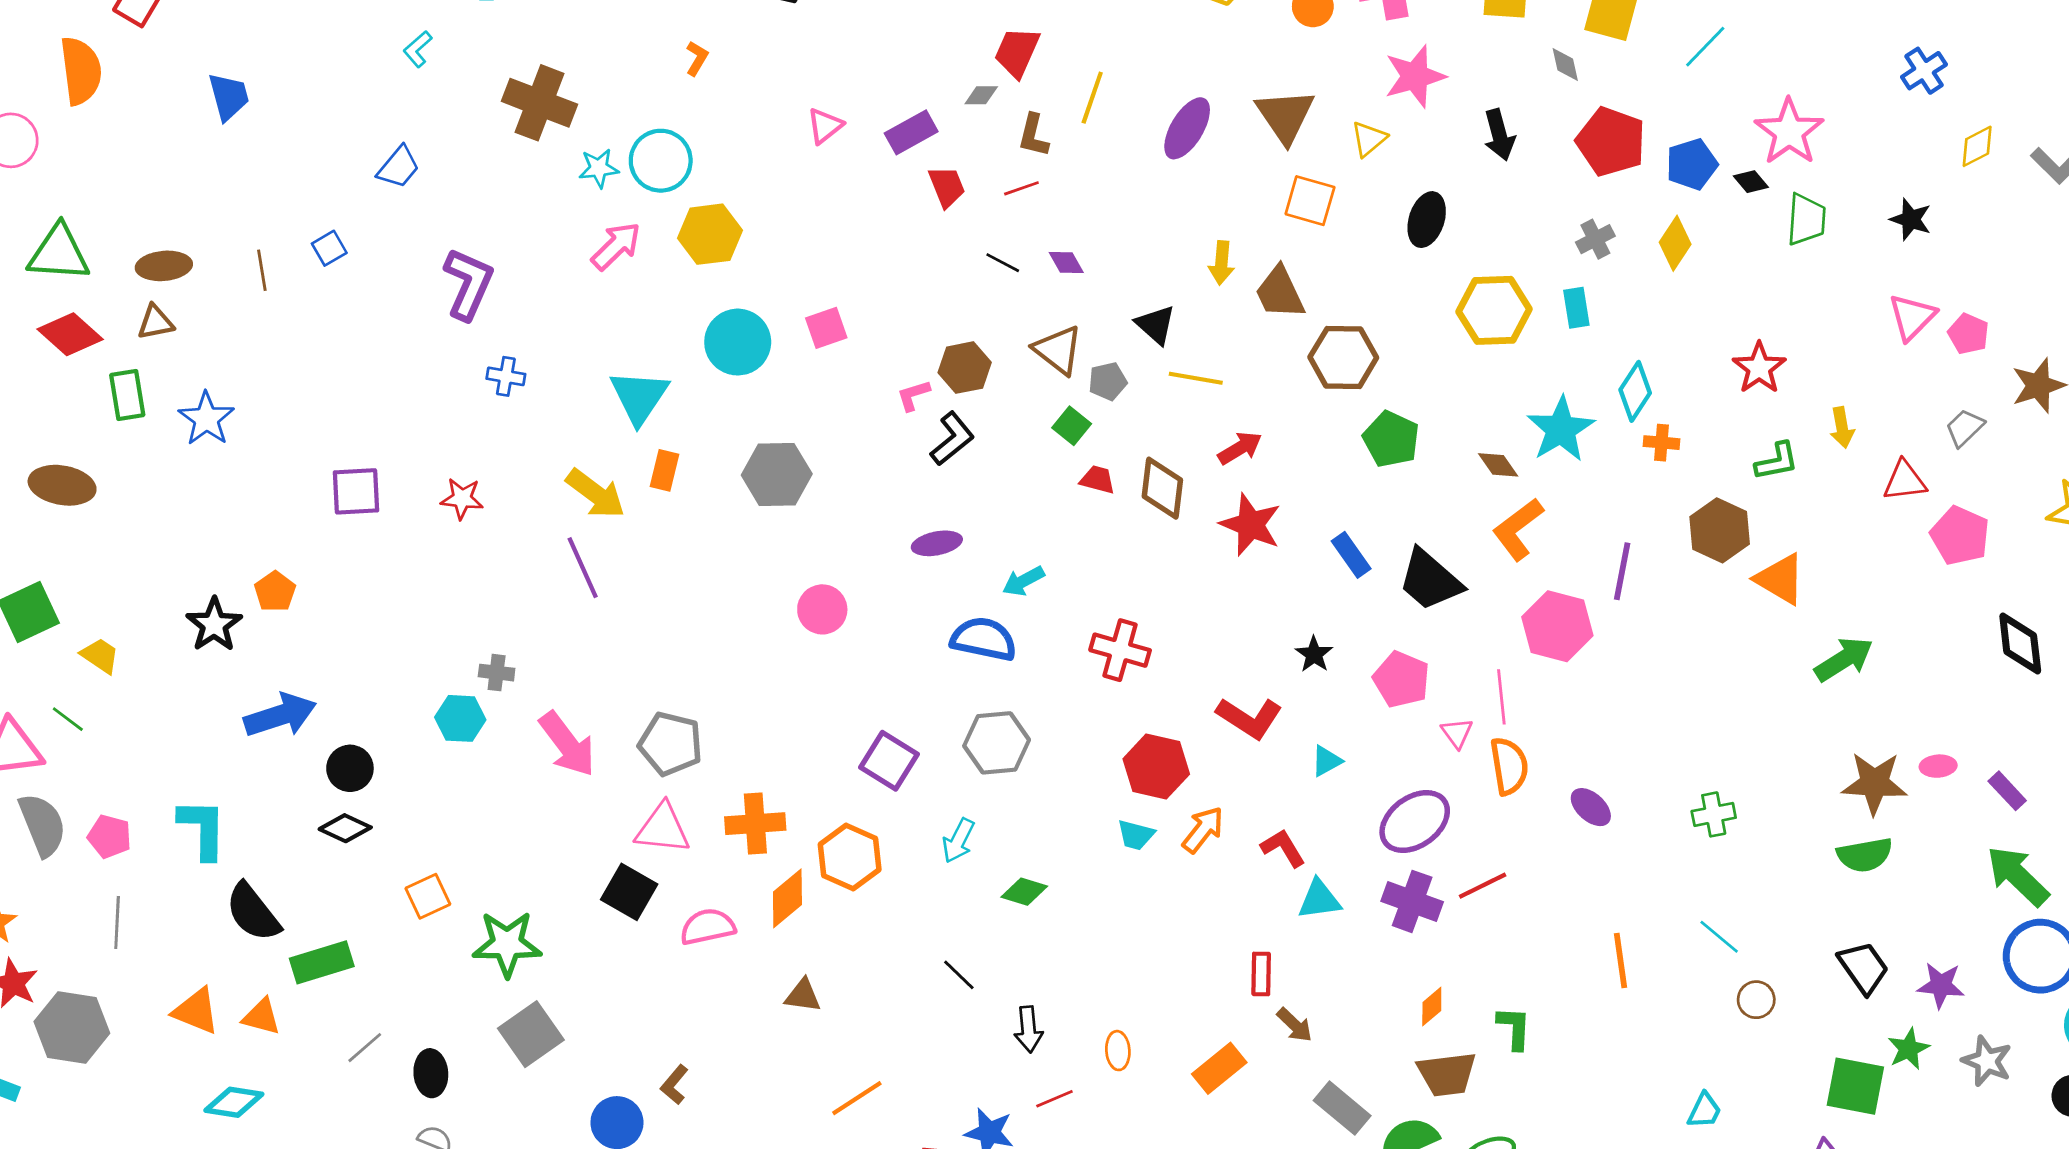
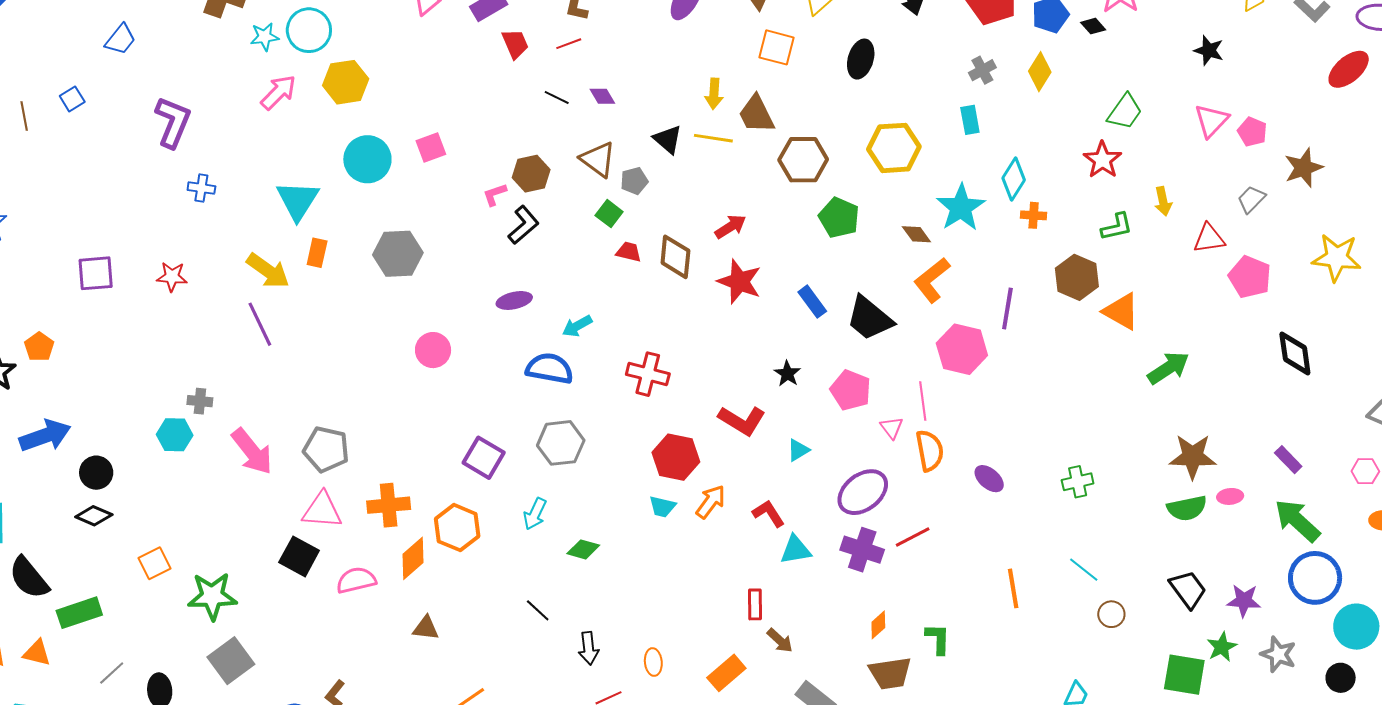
green trapezoid: (1806, 219) -> (1125, 112), moved, turned 33
yellow hexagon: (1494, 310) -> (894, 148), moved
yellow line: (1196, 378) -> (713, 138), moved
pink ellipse: (1938, 766) -> (1230, 496), moved

